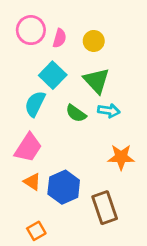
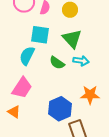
cyan square: (53, 75) -> (40, 35), turned -36
orange triangle: (32, 182) -> (14, 112), moved
blue hexagon: (64, 187) -> (60, 109), moved

